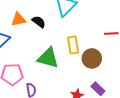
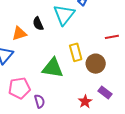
black semicircle: (39, 22) -> (38, 24), moved, turned -144

